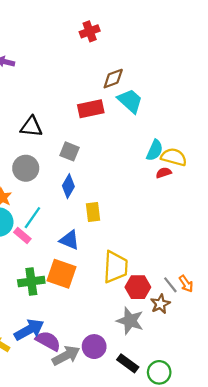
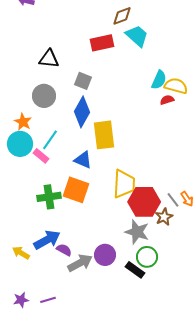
blue diamond: (68, 186) -> (82, 112), size x1.4
yellow rectangle: (93, 212) -> (104, 135), size x1.6
red hexagon: (138, 287) -> (144, 202), size x1.4
purple semicircle: (48, 341) -> (64, 250), size x0.7
green circle: (159, 372) -> (147, 257), moved

